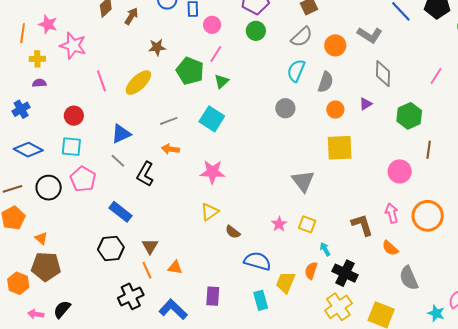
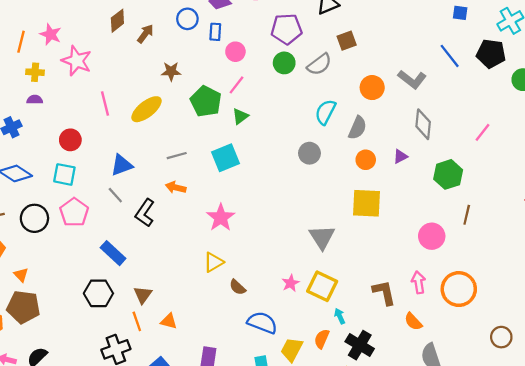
gray semicircle: (302, 37) -> (319, 64), moved
cyan square: (212, 119) -> (225, 158), turned 30
pink star: (212, 172) -> (221, 218), turned 30
yellow square: (307, 224) -> (322, 286), size x1.5

